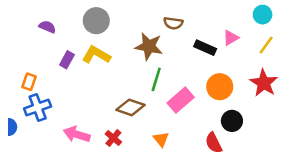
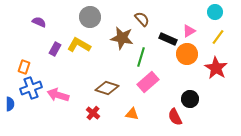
gray circle: (96, 21) -> (90, 17), moved
brown semicircle: (173, 23) -> (142, 19), turned -140
green line: (156, 79) -> (141, 57), moved
orange circle: (220, 87) -> (187, 54), moved
pink arrow: (77, 134) -> (58, 95), moved
orange triangle: (161, 139) -> (132, 114), turned -40

